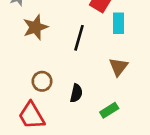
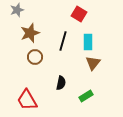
cyan rectangle: (118, 23) -> (88, 42), moved
brown circle: (42, 81) -> (35, 57), moved

